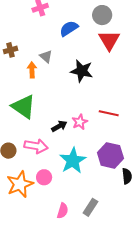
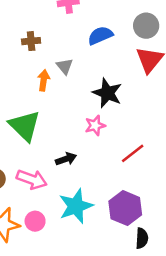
brown cross: (10, 50) -> (31, 41), moved
red line: (109, 113) -> (133, 153), turned -60
pink star: (80, 122) -> (95, 125), moved

